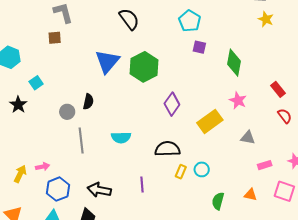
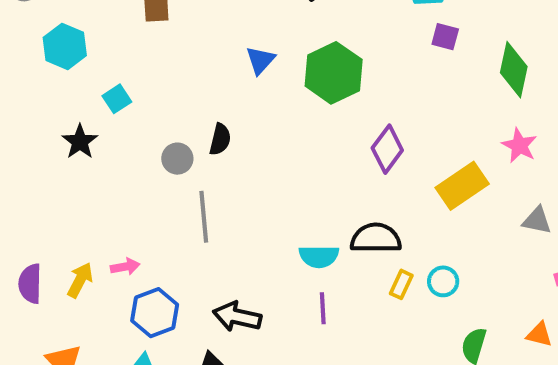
blue triangle: (107, 61) -> (260, 60), size x0.6
cyan semicircle: (121, 137) -> (319, 256), moved

